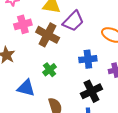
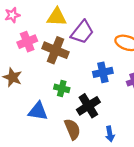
green cross: (50, 70) -> (62, 88), turned -32
black cross: (91, 91) -> (88, 106), moved

